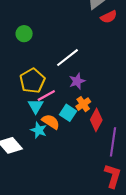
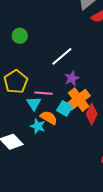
yellow pentagon: (32, 81) -> (16, 82), moved
pink line: (46, 96) -> (43, 93), turned 36
orange cross: (83, 104) -> (79, 100), size x1.6

